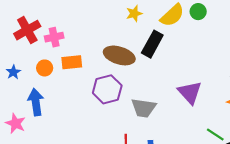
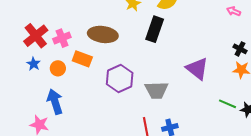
brown ellipse: (119, 55) -> (103, 34), moved
orange rectangle: (72, 62) -> (82, 59), turned 36
blue star: (13, 72) -> (34, 64), moved

